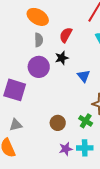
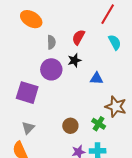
orange ellipse: (38, 17) -> (31, 19), moved
blue triangle: (84, 76) -> (97, 78), turned -48
gray triangle: (16, 125) -> (28, 128), turned -32

